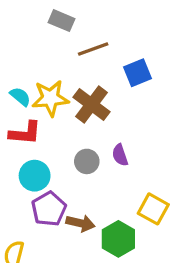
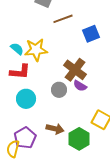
brown cross: (92, 104) -> (75, 70), moved
purple semicircle: (120, 155) -> (80, 86), turned -40
purple pentagon: (49, 209) -> (25, 138), moved

